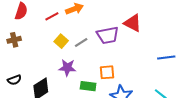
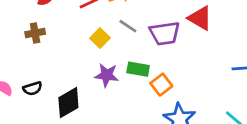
gray line: (81, 42) -> (128, 26), moved, turned 64
orange square: (107, 72) -> (161, 85), turned -35
green rectangle: (88, 86) -> (138, 69), moved

